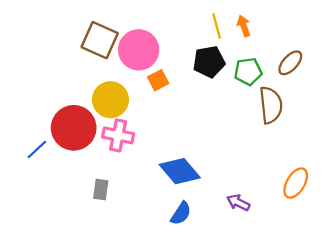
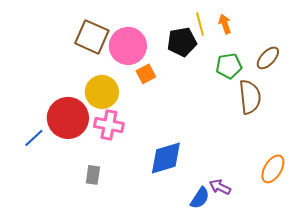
black pentagon: (209, 62) -> (182, 42), moved
blue diamond: (180, 171) -> (166, 158), turned -66
blue semicircle: (181, 213) -> (200, 198), moved

